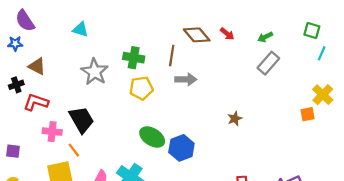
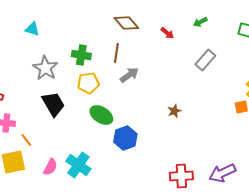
brown diamond: (197, 35) -> (126, 23), moved
green arrow: (265, 37) -> (200, 22), moved
gray arrow: (186, 79) -> (129, 75), turned -36
black trapezoid: (81, 120) -> (53, 104), moved
green ellipse: (152, 137) -> (101, 115), moved

